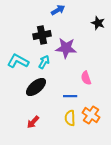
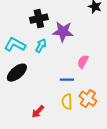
pink semicircle: (86, 78) -> (83, 62), turned 48
black ellipse: (36, 87) -> (17, 73), moved
red arrow: (33, 122) -> (38, 112), moved

